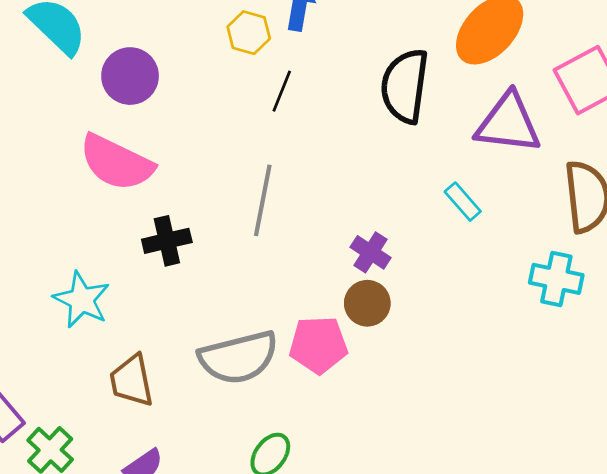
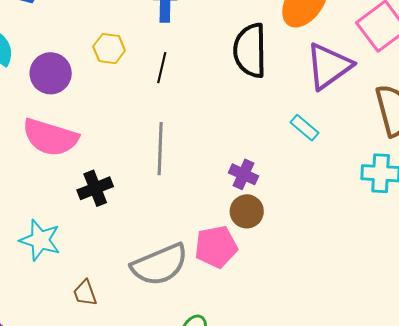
yellow hexagon: (249, 33) -> (109, 49), moved
purple triangle: (508, 123) -> (329, 66), turned -34
brown trapezoid: (132, 381) -> (85, 293), size x0.7

